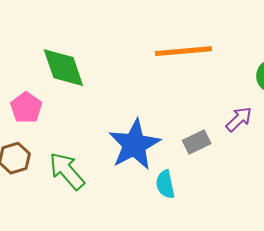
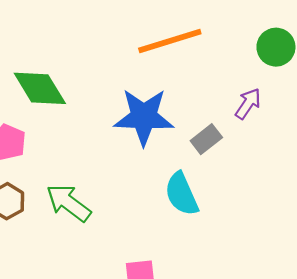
blue star: (134, 145) -> (144, 117), moved, turned -30
cyan semicircle: (165, 184) -> (182, 194), size x1.4

